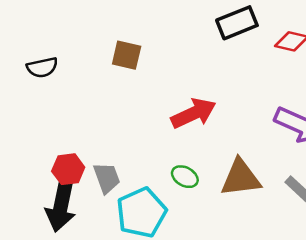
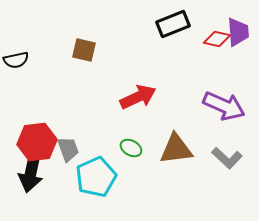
red hexagon: (68, 169) -> (37, 142), size x1.5

